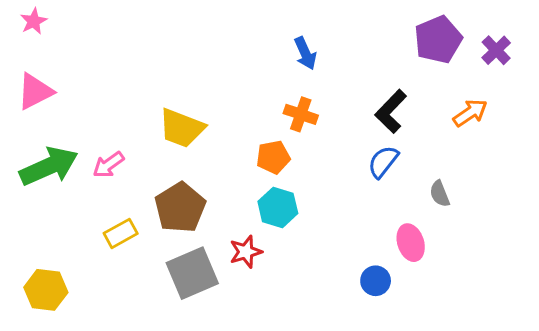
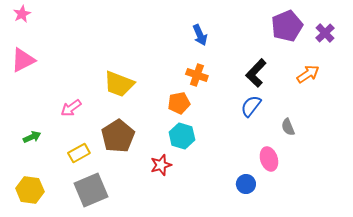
green arrow: (49, 166) -> (32, 137), moved, size x0.5
gray square: (192, 273) -> (91, 190), moved

